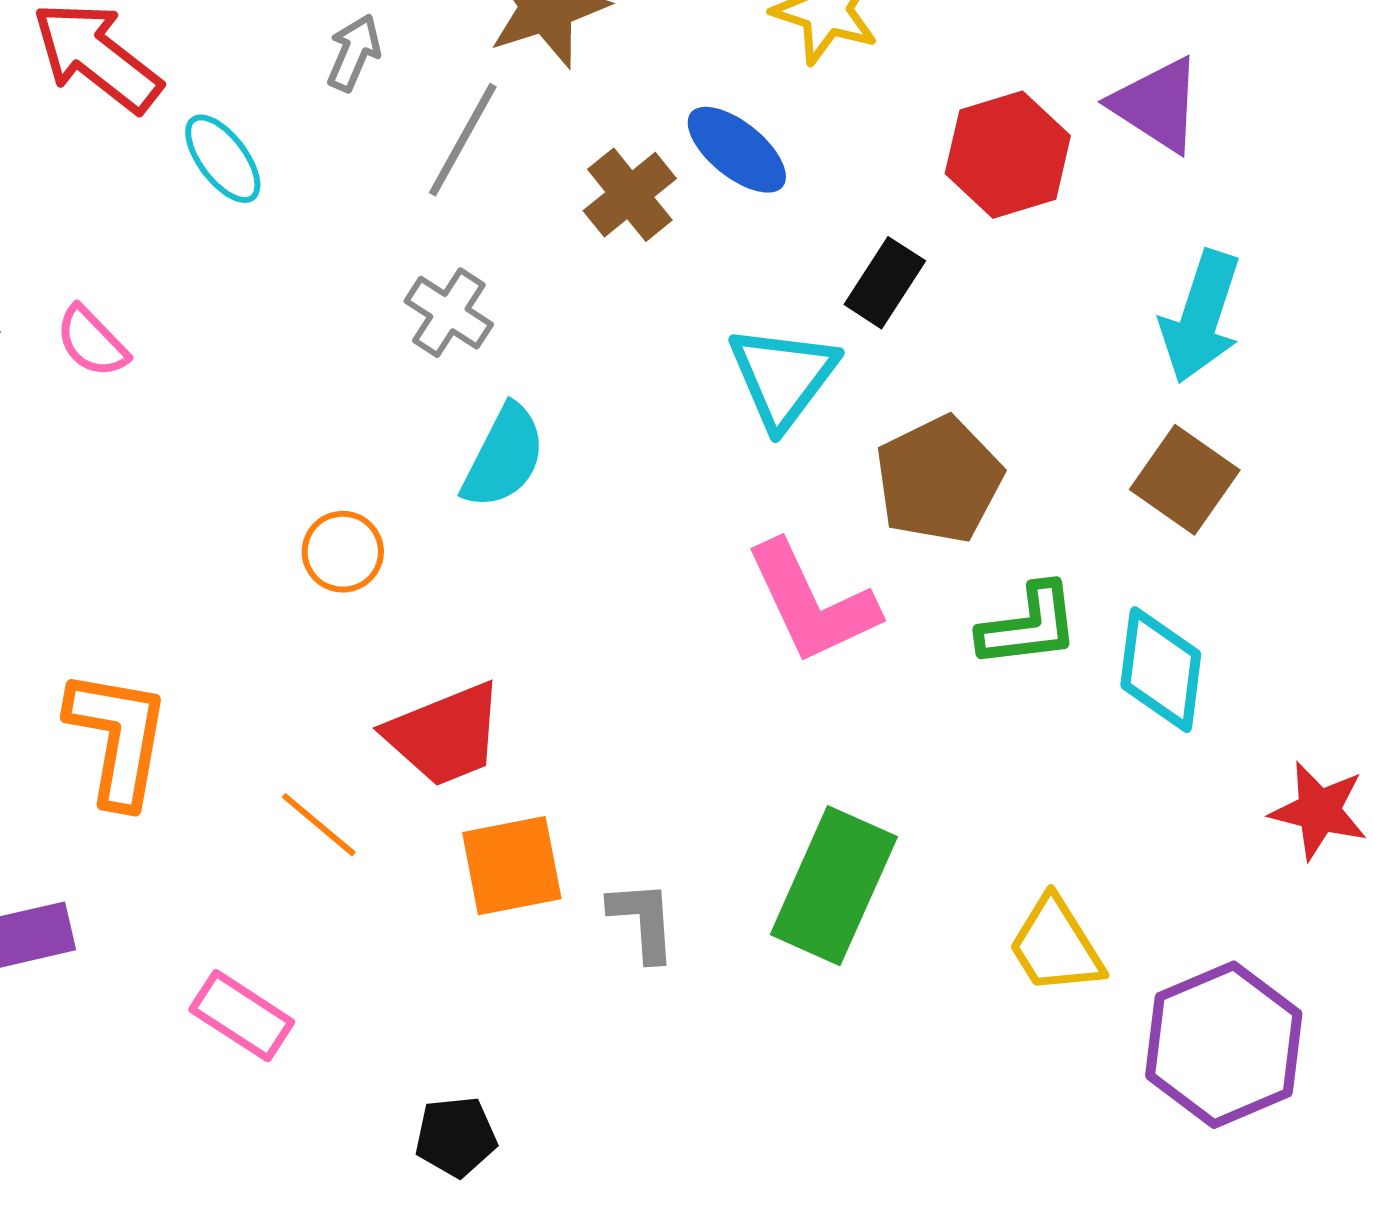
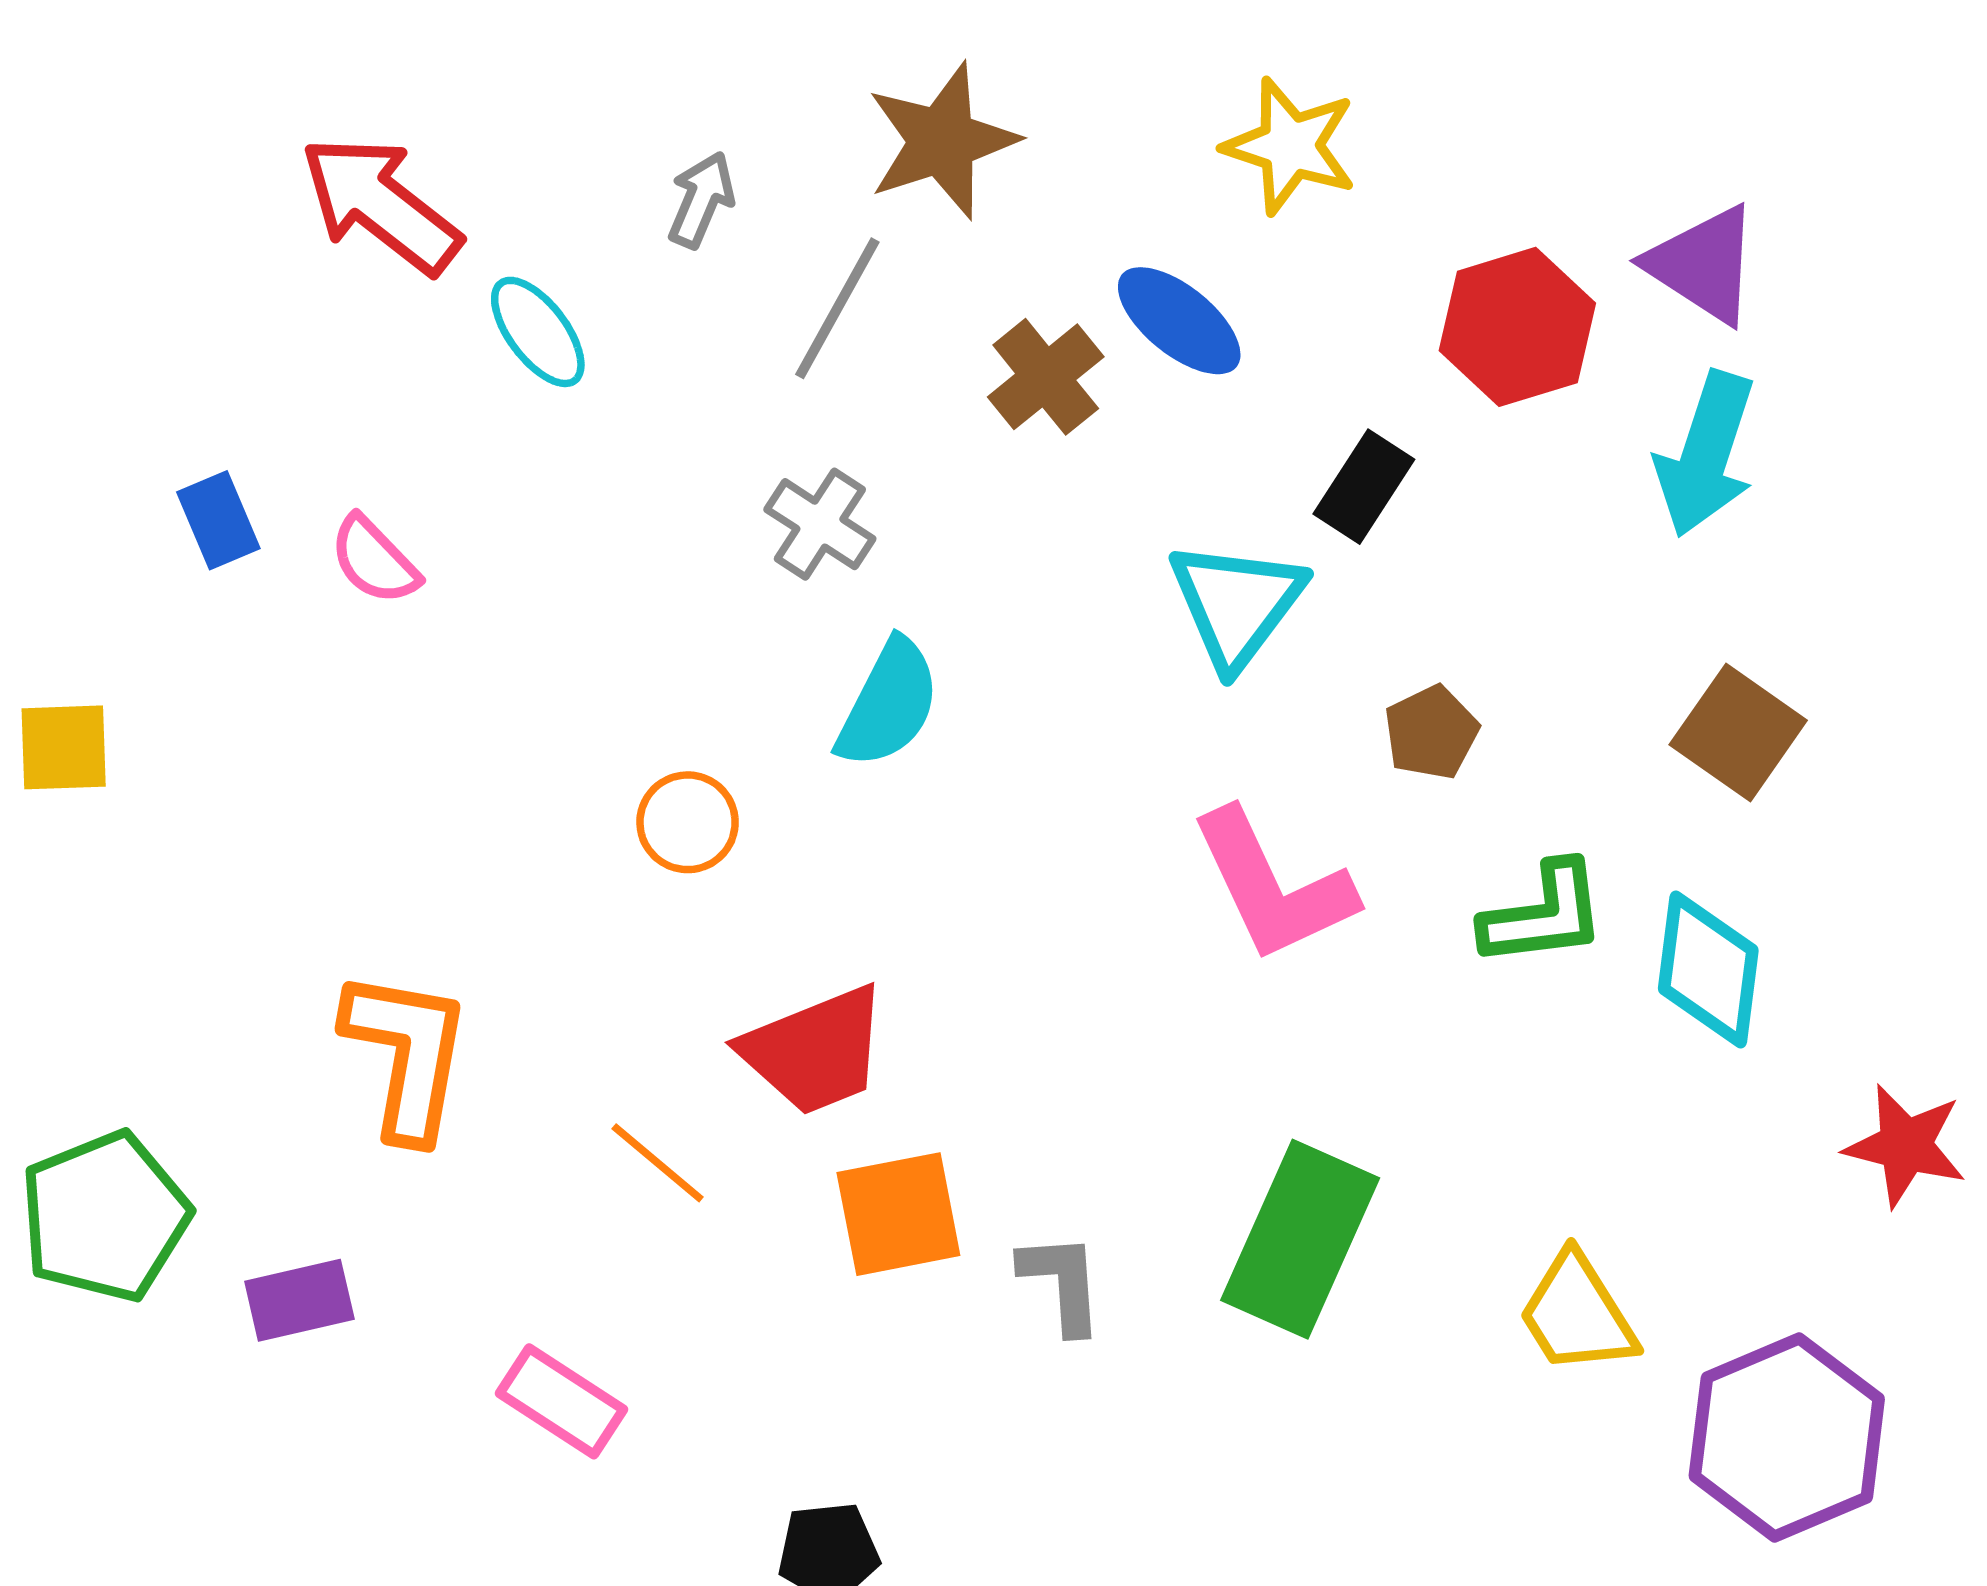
cyan arrow: (1201, 317) -> (1706, 454), moved
brown pentagon: (939, 480) -> (1431, 732), size x0.6

